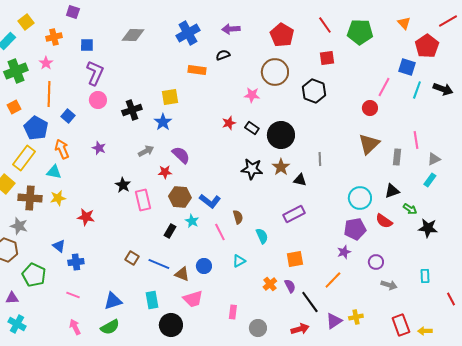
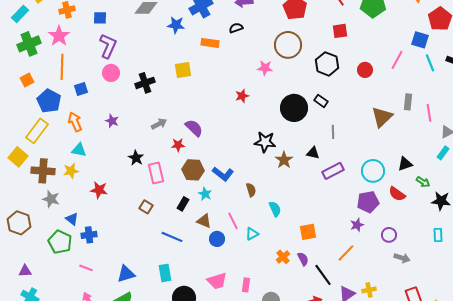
pink star: (46, 63) -> (59, 36), size x1.5
cyan line: (417, 90) -> (430, 63), turned -42
red circle: (370, 108) -> (365, 70), moved
blue square: (68, 116) -> (81, 89), turned 32
blue star: (163, 122) -> (176, 25), moved, turned -30
black rectangle: (252, 128) -> (321, 101), moved
gray rectangle: (397, 157) -> (408, 102), moved
brown star: (281, 167) -> (284, 160), moved
cyan triangle: (54, 172) -> (79, 150), moved
purple rectangle: (294, 214) -> (333, 171), moved
gray star: (19, 226) -> (51, 199), moved
pink line: (220, 232) -> (233, 221), moved
brown square: (132, 258) -> (146, 207), moved
brown triangle: (182, 274) -> (204, 221), moved
green pentagon: (34, 275) -> (60, 242), moved
cyan rectangle: (425, 276) -> (438, 235), moved
pink trapezoid: (193, 299) -> (217, 281), moved

